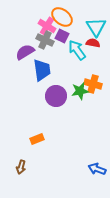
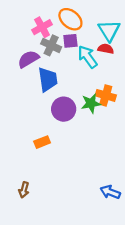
pink cross: (47, 26) -> (42, 27), moved, turned 30
purple square: (62, 36) -> (70, 41), turned -32
orange rectangle: (37, 139) -> (42, 142), moved

